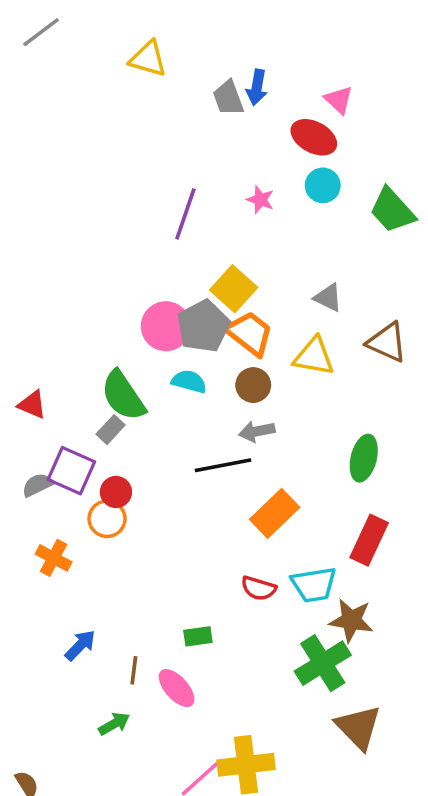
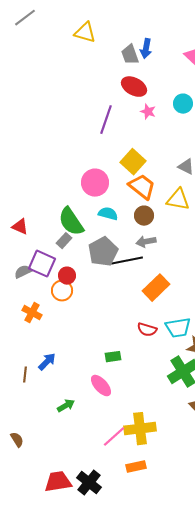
red ellipse: (314, 137) -> (134, 87), moved
gray pentagon: (203, 326) -> (103, 252), moved
brown line: (134, 670) -> (25, 375), moved

